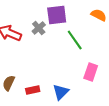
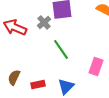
green line: (75, 40) -> (61, 49), moved

